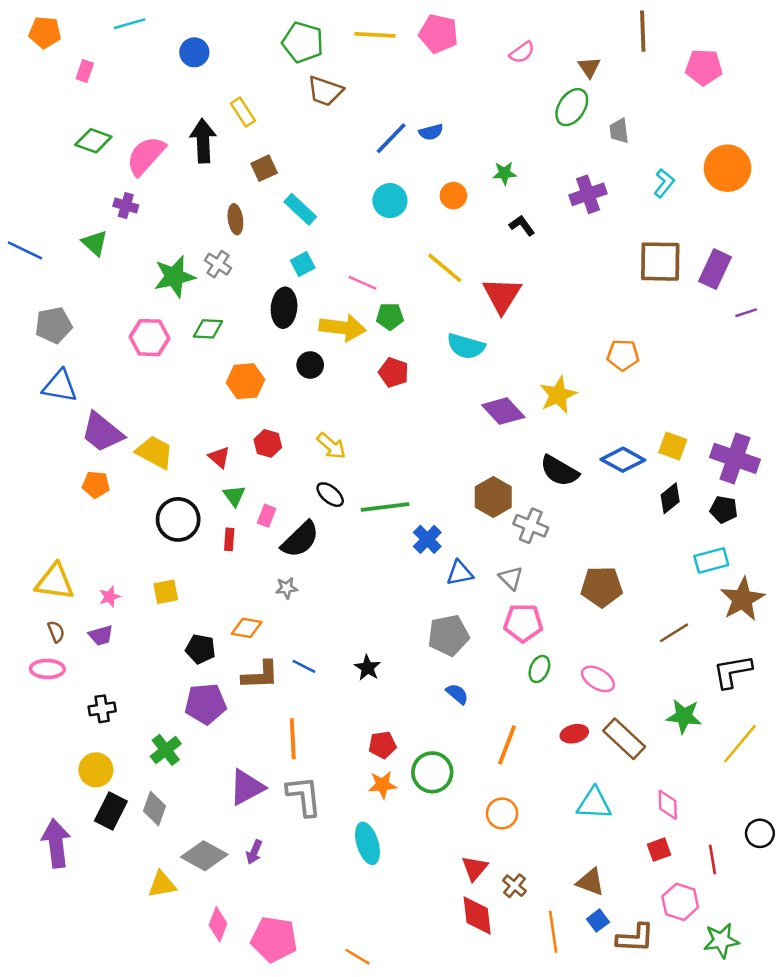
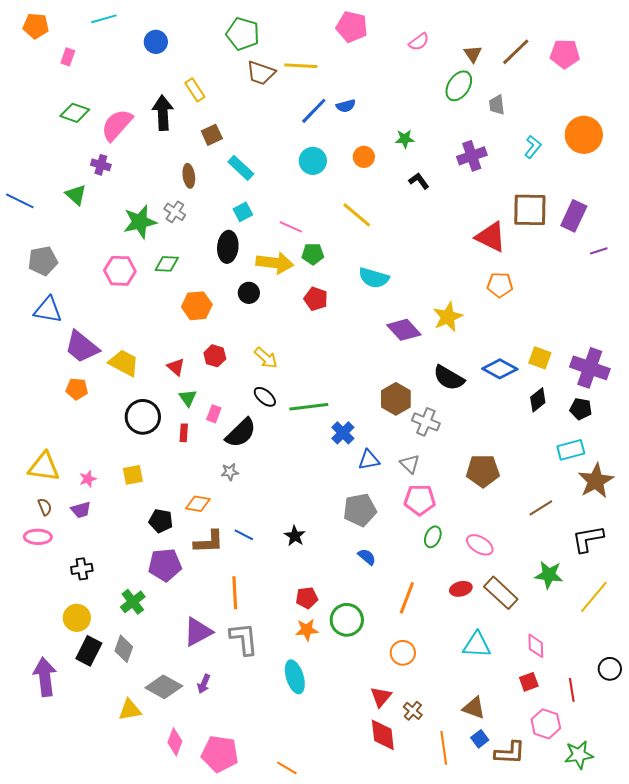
brown line: (643, 31) -> (516, 52), moved, turned 48
yellow line: (375, 35) -> (301, 66), moved
red triangle: (502, 295) -> (491, 237), moved, turned -36

